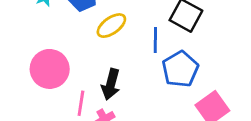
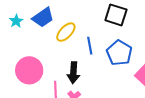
blue line: (155, 40) -> (90, 46), moved

